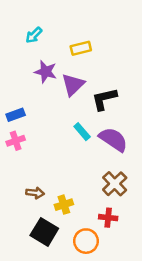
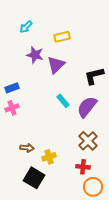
black L-shape: (104, 99) -> (94, 76), moved
purple semicircle: (113, 139) -> (87, 107), turned -85
orange circle: (86, 241) -> (93, 187), moved

